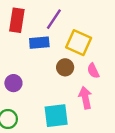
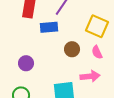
yellow square: (79, 43) -> (97, 26), moved
pink arrow: (85, 98) -> (90, 76), turned 96

